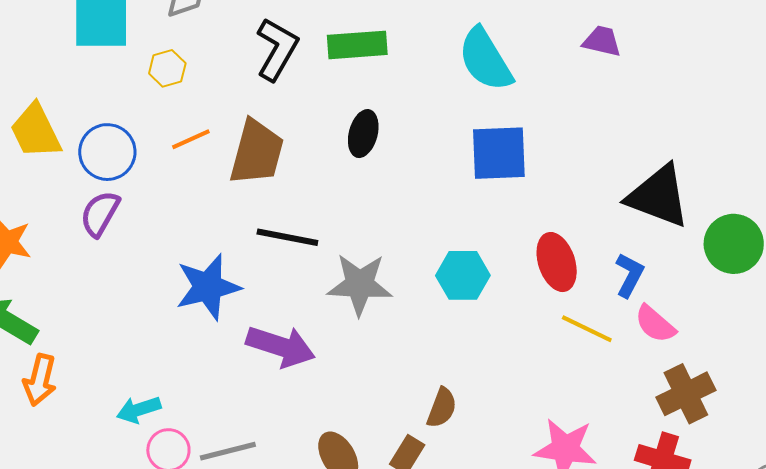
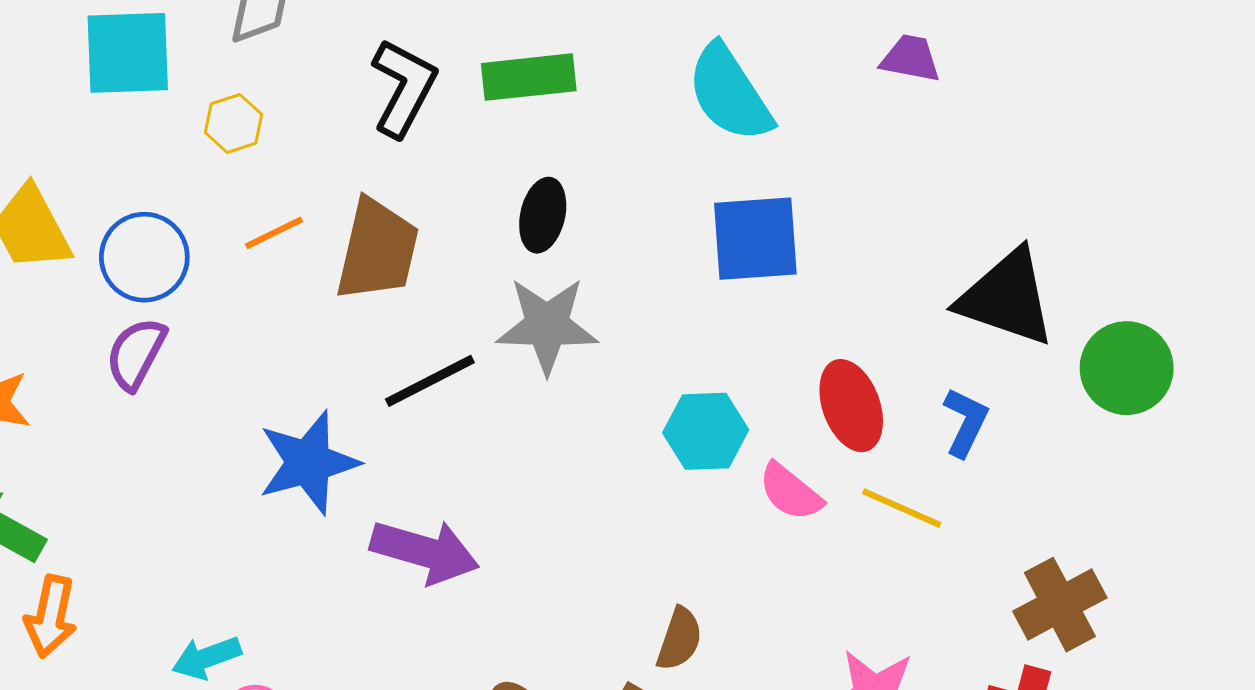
black line: (287, 237) -> (430, 381), turned -36
gray star: (360, 284) -> (547, 325), moved
pink semicircle: (655, 324) -> (790, 492), moved

